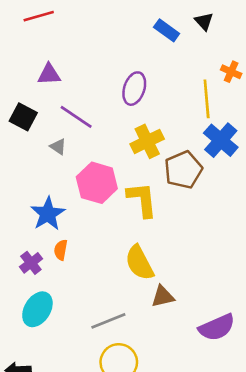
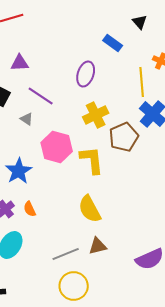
blue rectangle: (167, 30) -> (113, 43), moved
orange semicircle: (61, 250) -> (30, 209), moved, turned -35
brown triangle: (163, 296) -> (98, 246), moved

